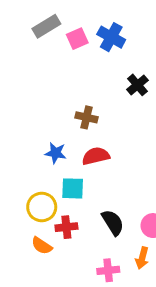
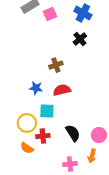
blue cross: (111, 37) -> (83, 13), moved
black cross: (137, 85) -> (80, 39), moved
brown cross: (87, 117) -> (56, 65), turned -32

